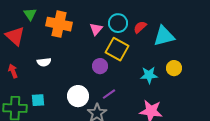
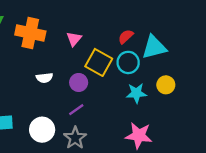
cyan circle: (118, 23) -> (128, 62), moved
white semicircle: (44, 62) -> (44, 78), moved
purple line: (109, 94) -> (76, 110), moved
white circle: (78, 96) -> (42, 130), moved

